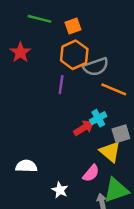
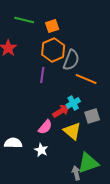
gray semicircle: (96, 67) -> (71, 60), turned -50
yellow triangle: (110, 152) -> (72, 131), moved
pink semicircle: (91, 173) -> (45, 127), moved
white star: (60, 190) -> (41, 150), moved

